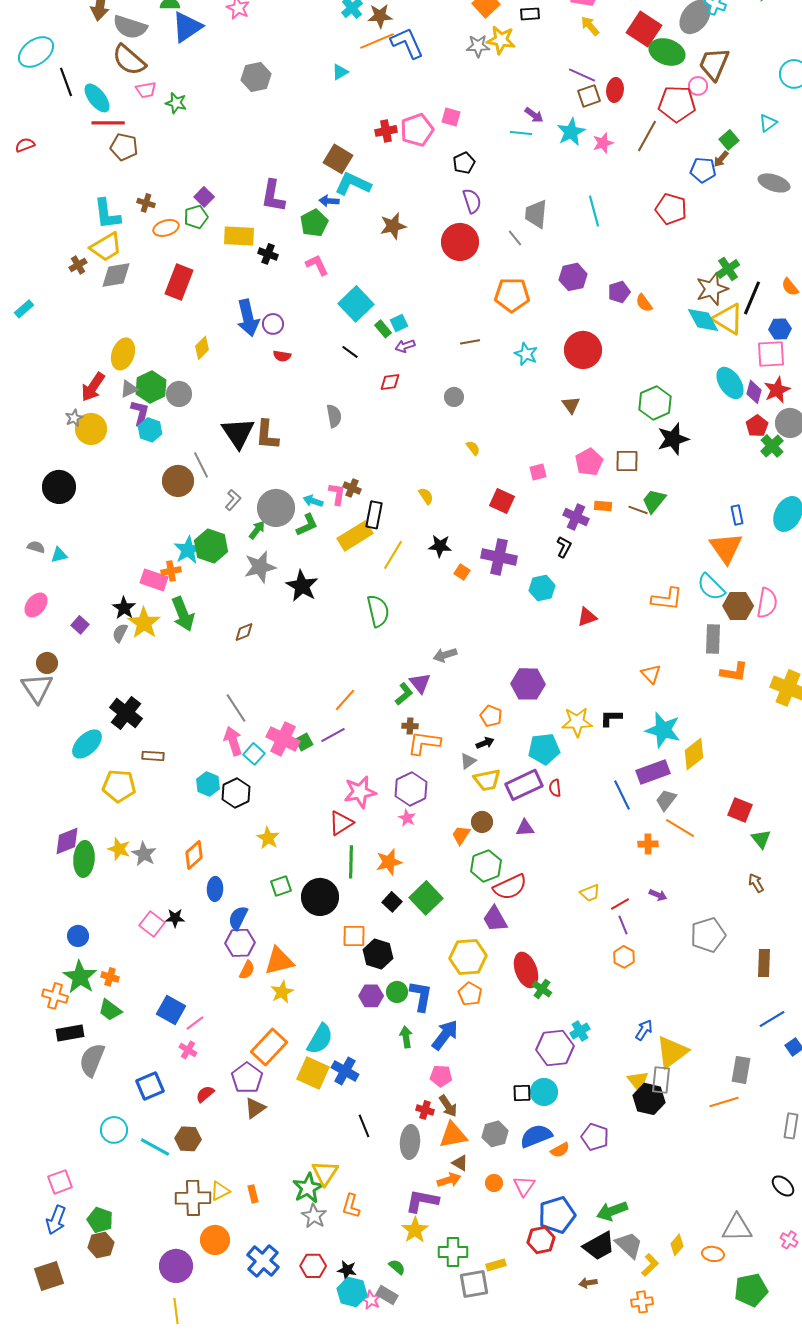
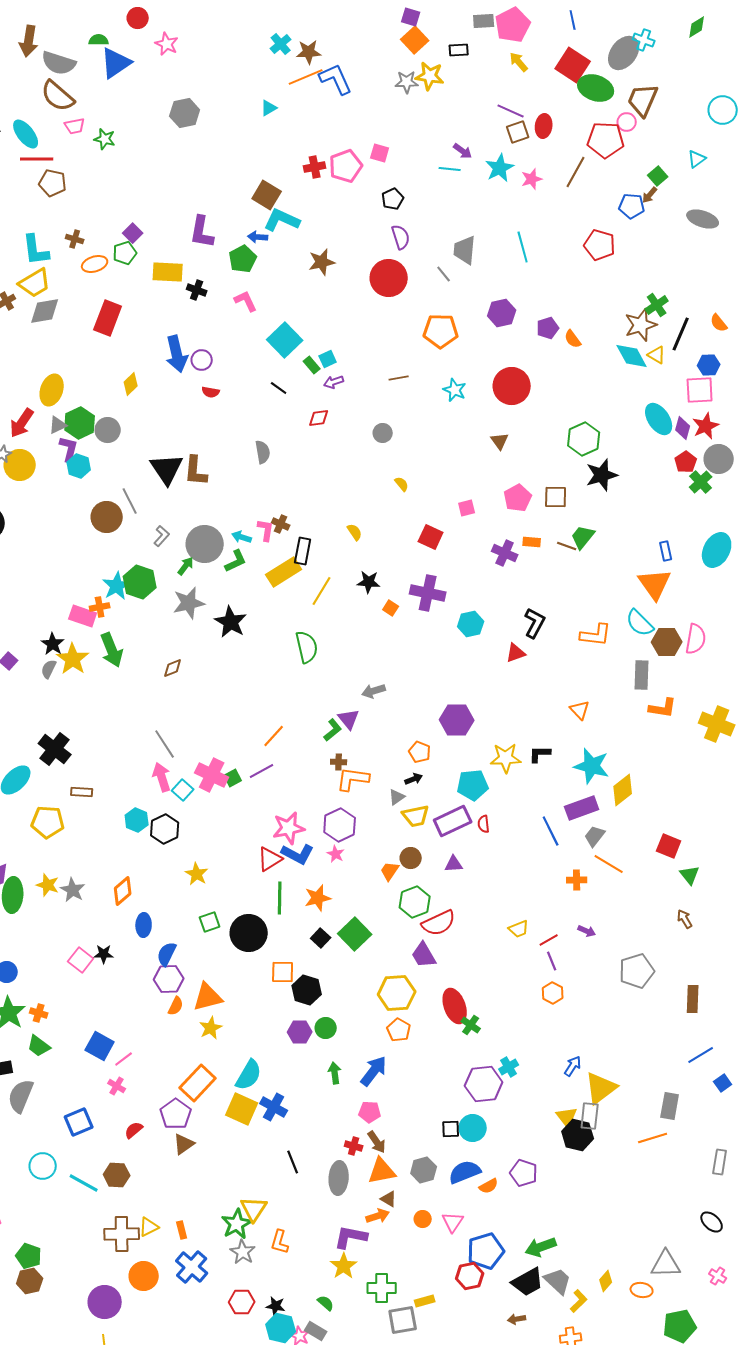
yellow triangle: (728, 319) -> (657, 355), size x0.6
black L-shape: (564, 547) -> (535, 623), moved, size x1.4
blue L-shape: (421, 996) -> (298, 854), moved, turned 108
blue cross: (263, 1261) -> (192, 1267), moved

